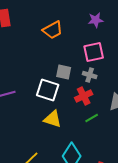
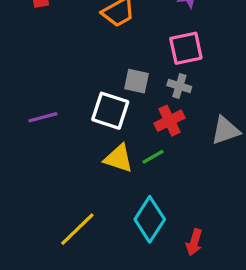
green line: (92, 118) -> (153, 157), moved

